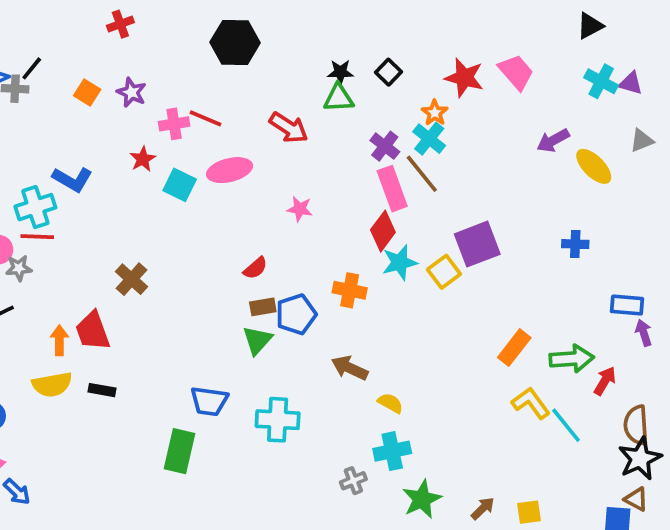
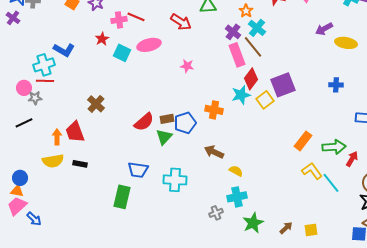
orange star: (435, 113) -> (246, 11), moved
yellow ellipse: (594, 166) -> (346, 43), turned -35
red diamond: (383, 231) -> (251, 79), moved
red semicircle: (255, 268) -> (144, 122), moved, size x1.5

